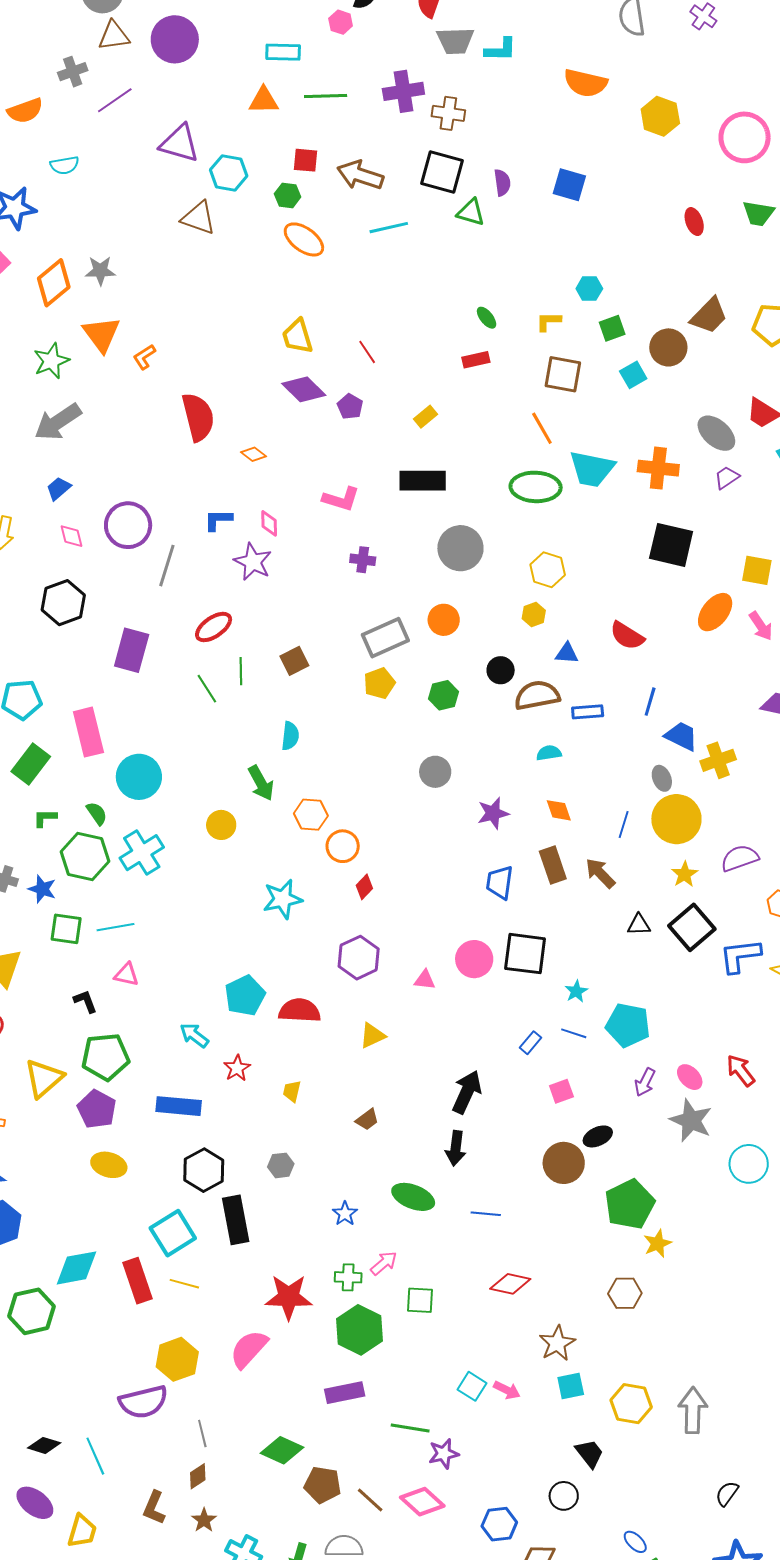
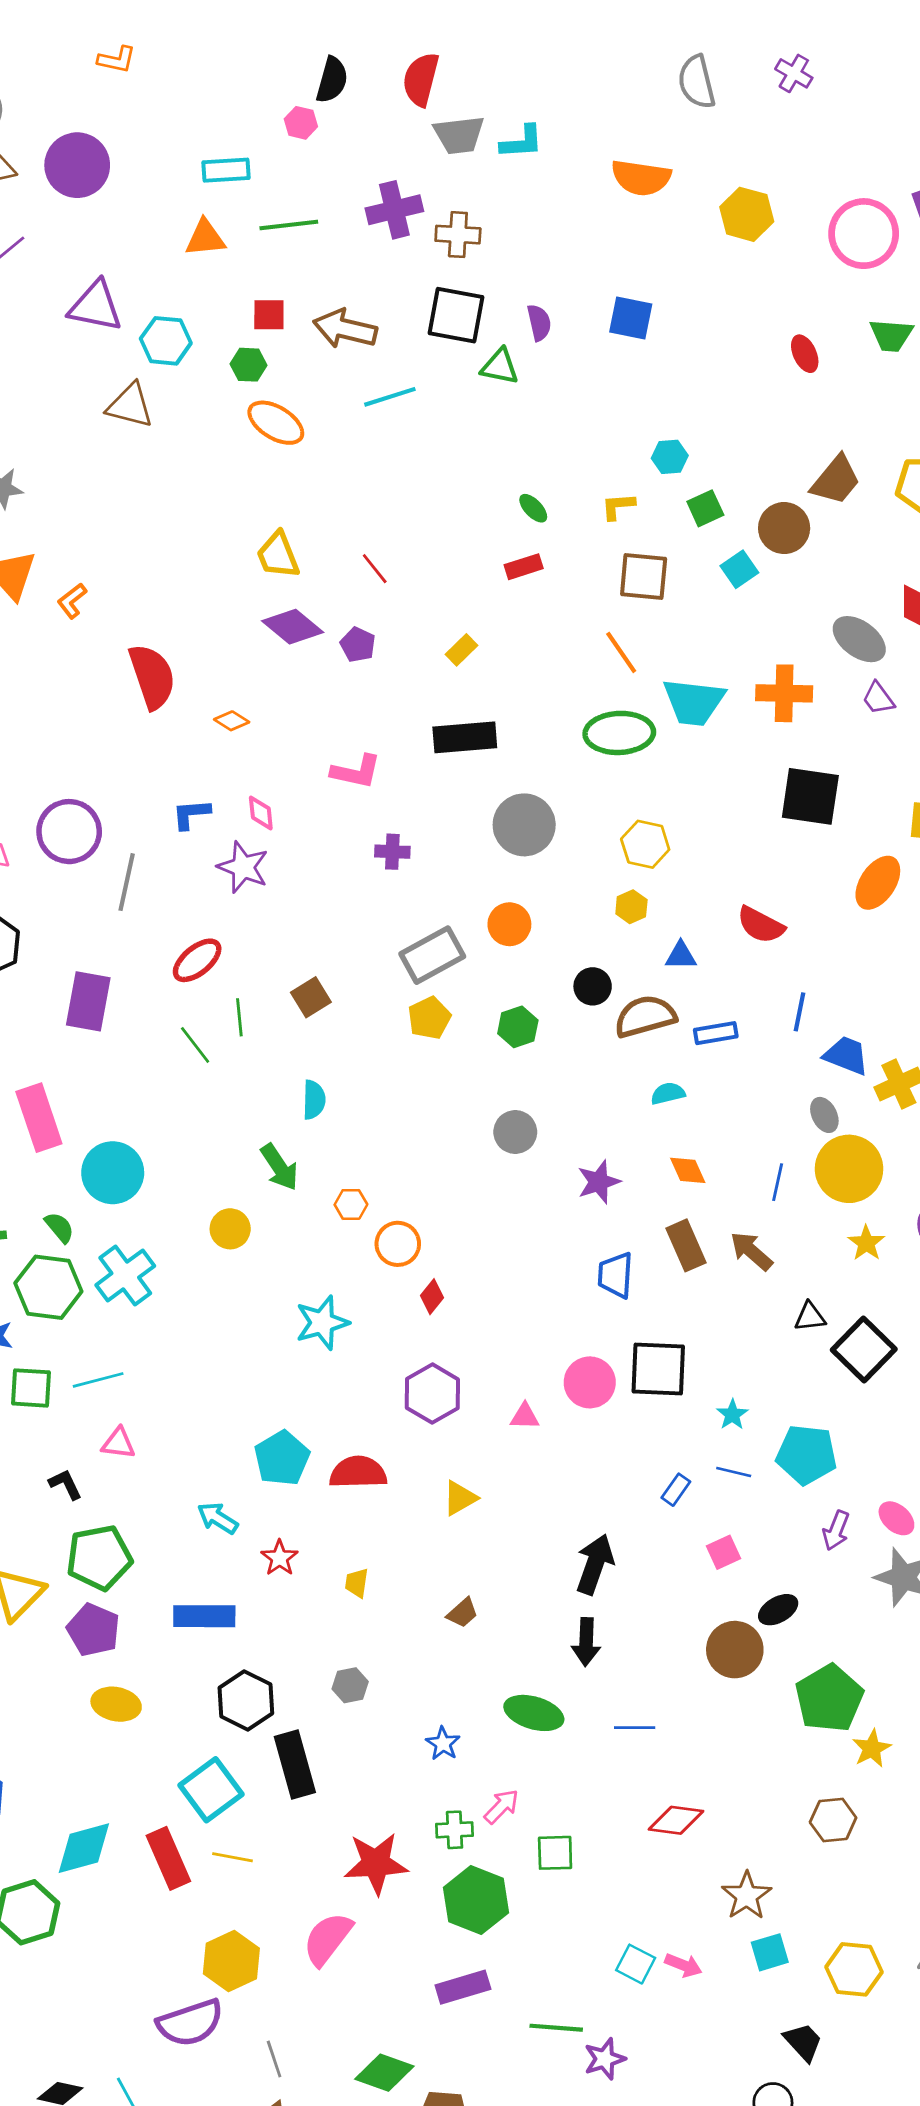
purple trapezoid: (727, 478) -> (878, 698), turned -88
orange hexagon: (311, 815) -> (351, 1204), size x0.7
black square: (692, 927) -> (864, 1350), moved

